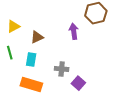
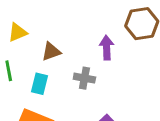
gray cross: (62, 69) -> (84, 78), moved

